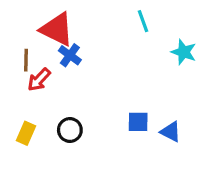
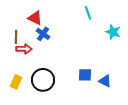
red triangle: (57, 29) -> (35, 18), size x0.7
red arrow: (39, 80) -> (24, 49), turned -133
black circle: (70, 130) -> (43, 80), size x1.5

